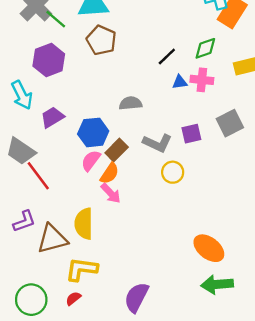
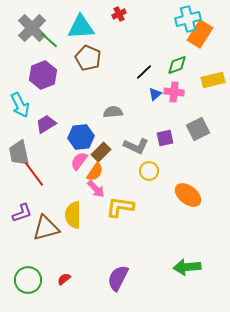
blue triangle: (180, 82) -> (155, 94), turned -32
gray trapezoid: (21, 151) -> (19, 153), turned 44
orange ellipse: (209, 248) -> (188, 195), moved
yellow L-shape: (81, 269) -> (120, 207), moved

